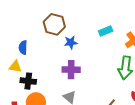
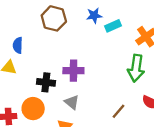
blue star: (71, 42) -> (94, 15), moved
black cross: (28, 81) -> (46, 82), moved

